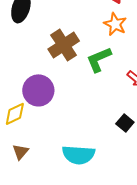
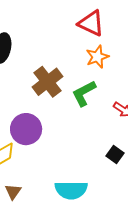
orange star: (115, 24) -> (97, 57), turned 30

